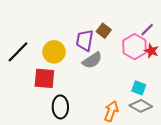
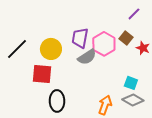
purple line: (147, 30) -> (134, 14), moved
brown square: (104, 31) -> (126, 38), moved
pink hexagon: (134, 47) -> (104, 44), moved

